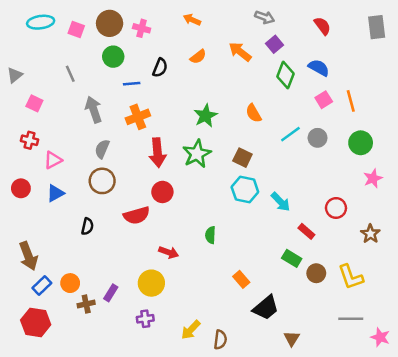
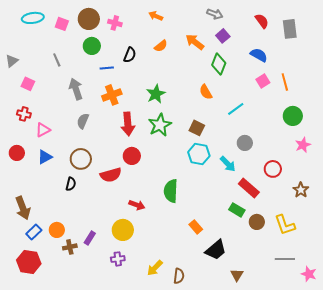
gray rectangle: (377, 27) -> (290, 29), moved
green diamond: (286, 75) -> (219, 64), moved
green star: (206, 116) -> (156, 94), moved
gray circle: (318, 138) -> (245, 143), moved
brown circle: (102, 181) -> (81, 159), moved
red rectangle: (306, 231) -> (249, 188), size x1.5
green semicircle: (210, 235) -> (171, 191), size x1.6

